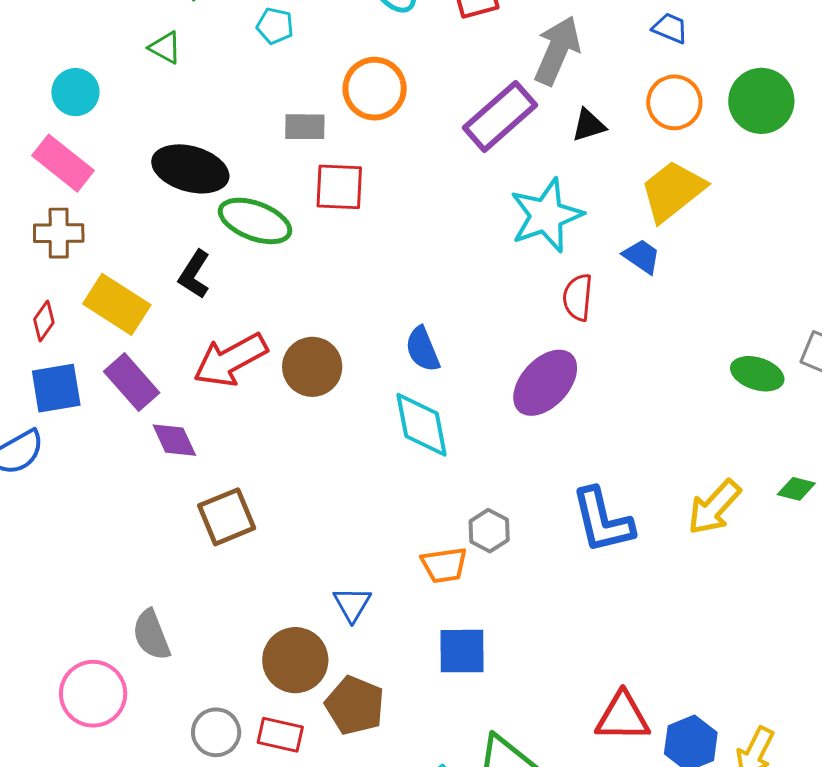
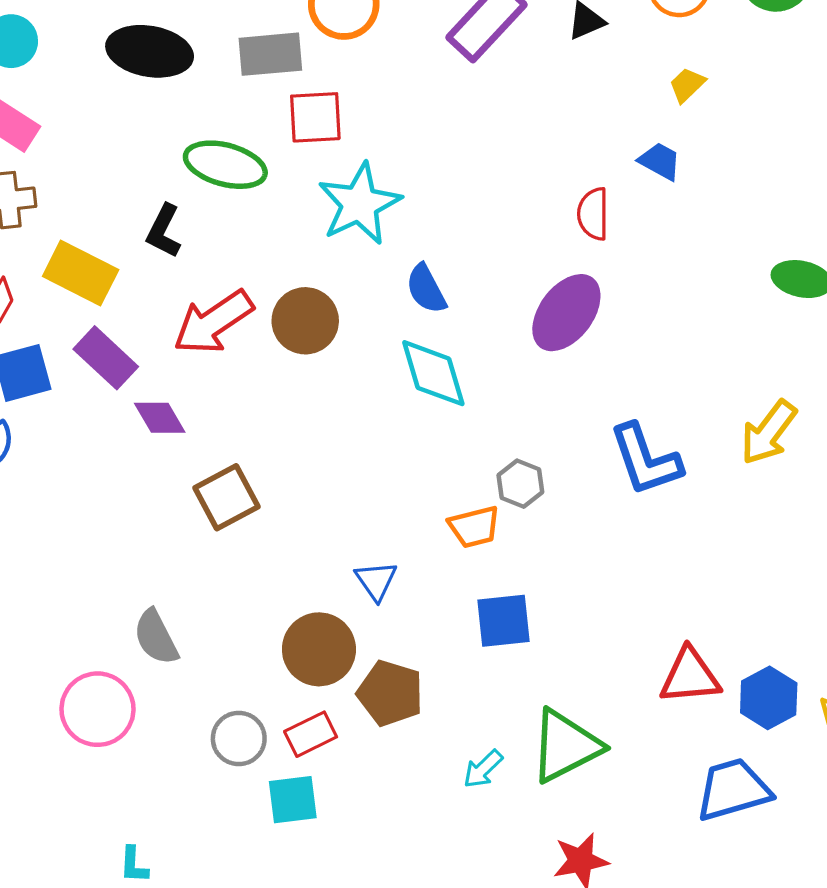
gray rectangle: (305, 127) -> (270, 54), size x1.4
black ellipse: (190, 169) -> (150, 51), moved
yellow trapezoid: (673, 191) -> (687, 85), size x0.5
cyan star: (546, 215) -> (359, 204), moved
red rectangle: (280, 735) -> (311, 734), turned -33

